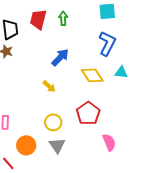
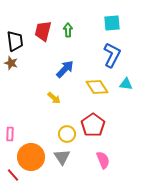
yellow circle: (53, 122) -> (67, 134), moved
pink semicircle: (109, 142) -> (103, 160), moved
orange circle: (26, 145) -> (31, 157), size x1.4

